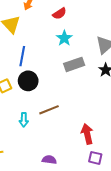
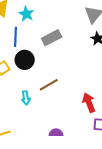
cyan star: (64, 38) -> (26, 14), moved
gray rectangle: (74, 64) -> (52, 38), moved

